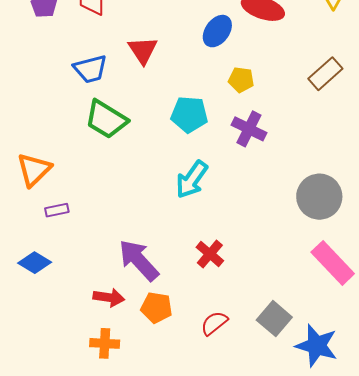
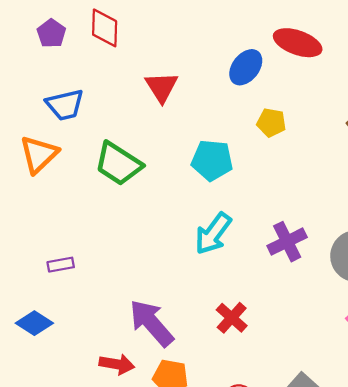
blue trapezoid: (90, 69) -> (65, 105), moved
purple cross: (249, 129) -> (287, 242), moved, turned 36
orange triangle: (34, 170) -> (39, 154), moved

